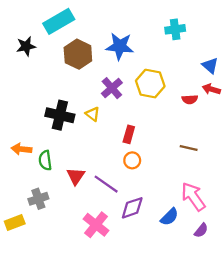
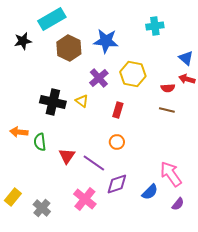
red rectangle: (129, 134) -> (118, 110), moved
brown line: (189, 148) -> (167, 110), moved
gray cross: (38, 199) -> (42, 208), moved, turned -30
yellow rectangle: (15, 223) -> (13, 197), turned -30

